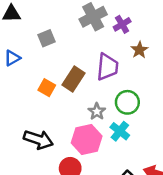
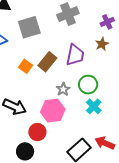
purple cross: (122, 24) -> (107, 22), moved
gray square: (46, 38) -> (29, 27), size x1.6
cyan cross: (120, 131) -> (94, 106), moved

